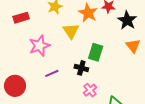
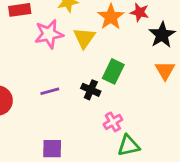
pink star: (39, 46) -> (49, 34), moved
pink cross: (90, 90) -> (113, 122), moved

